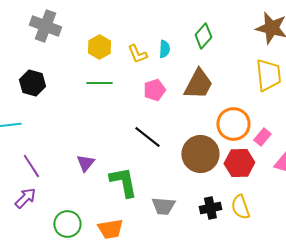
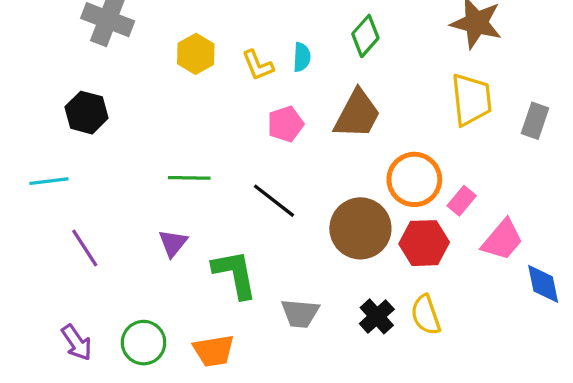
green line: (99, 83) -> (189, 178), moved
purple arrow: (25, 198) -> (77, 343), moved, turned 100
black cross: (210, 208) -> (377, 316), turned -30

